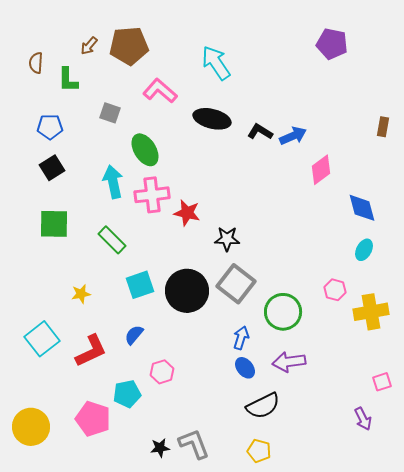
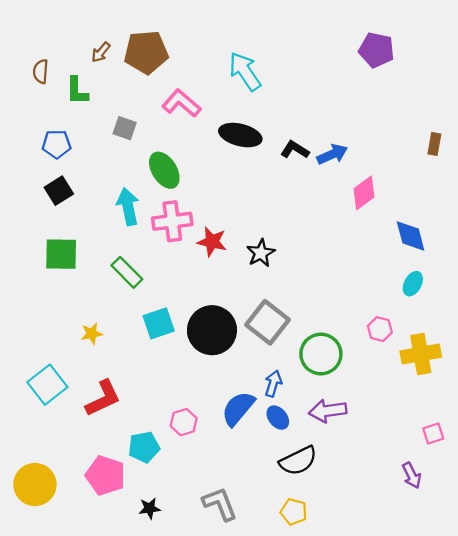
black star: (227, 239) -> (261, 253), moved, turned -30
blue semicircle: (134, 335) -> (238, 408), moved, size x1.6
black star: (160, 448) -> (150, 508), moved

